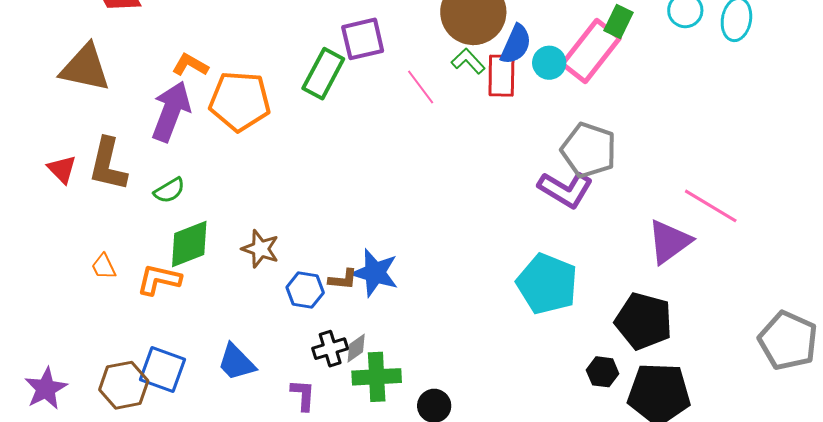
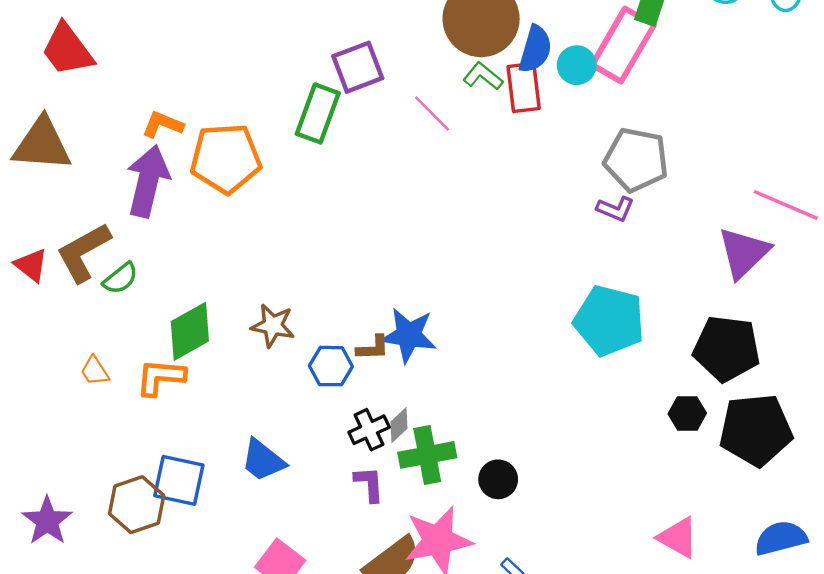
brown L-shape: (108, 164) -> (83, 252), turned 56
purple L-shape: (565, 189) -> (615, 209), size x0.6
green semicircle: (169, 190) -> (120, 278), moved
purple L-shape: (303, 395) -> (369, 484), moved

